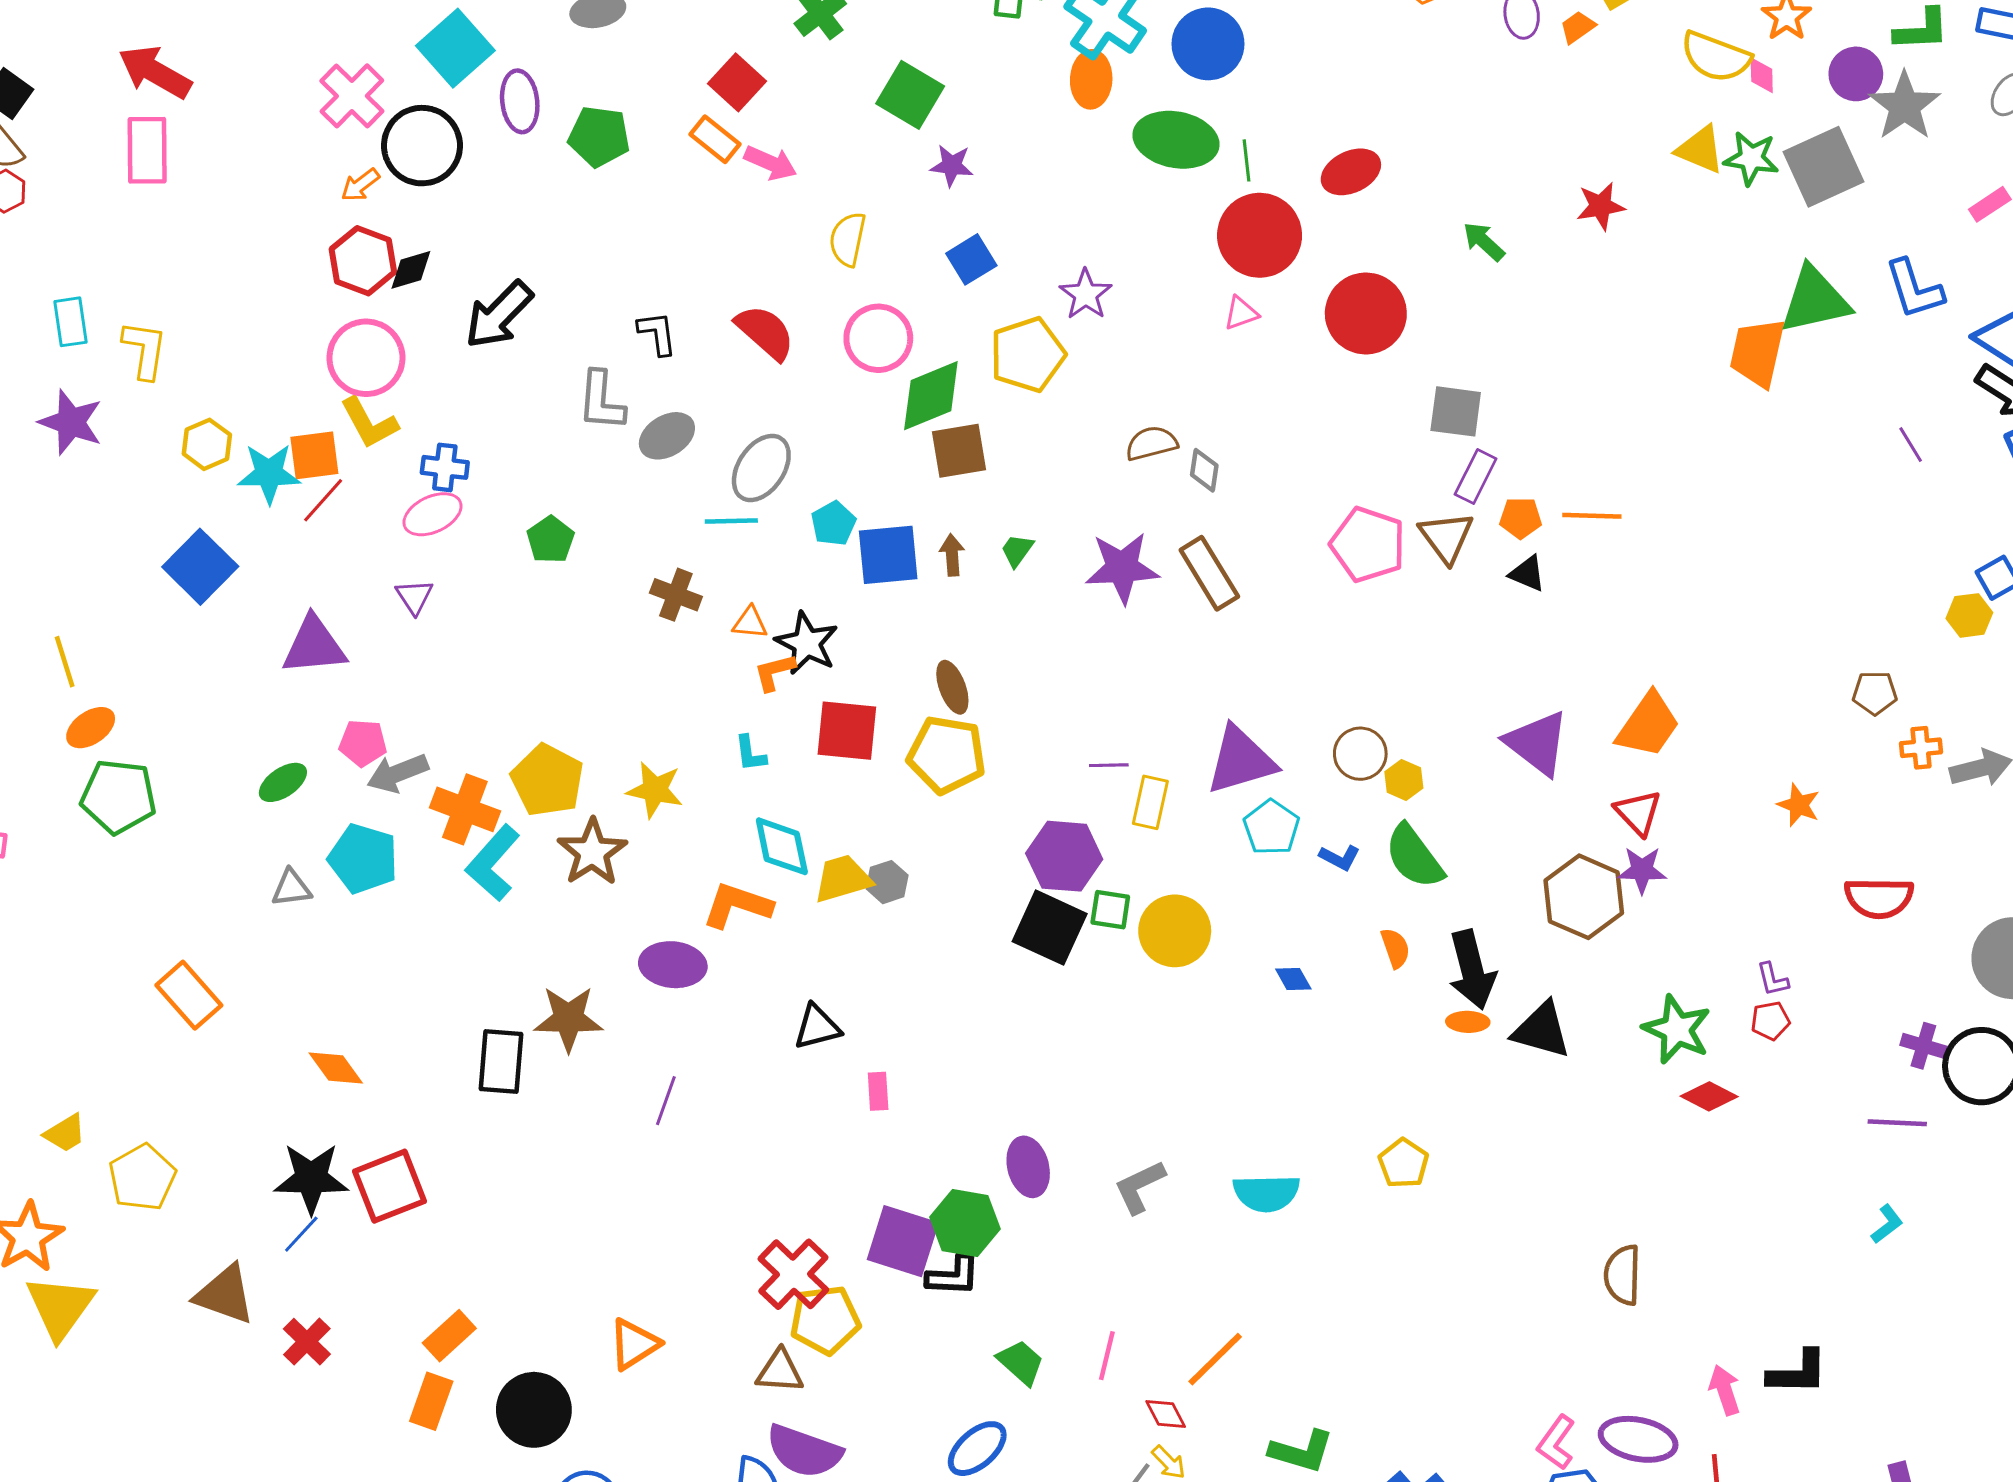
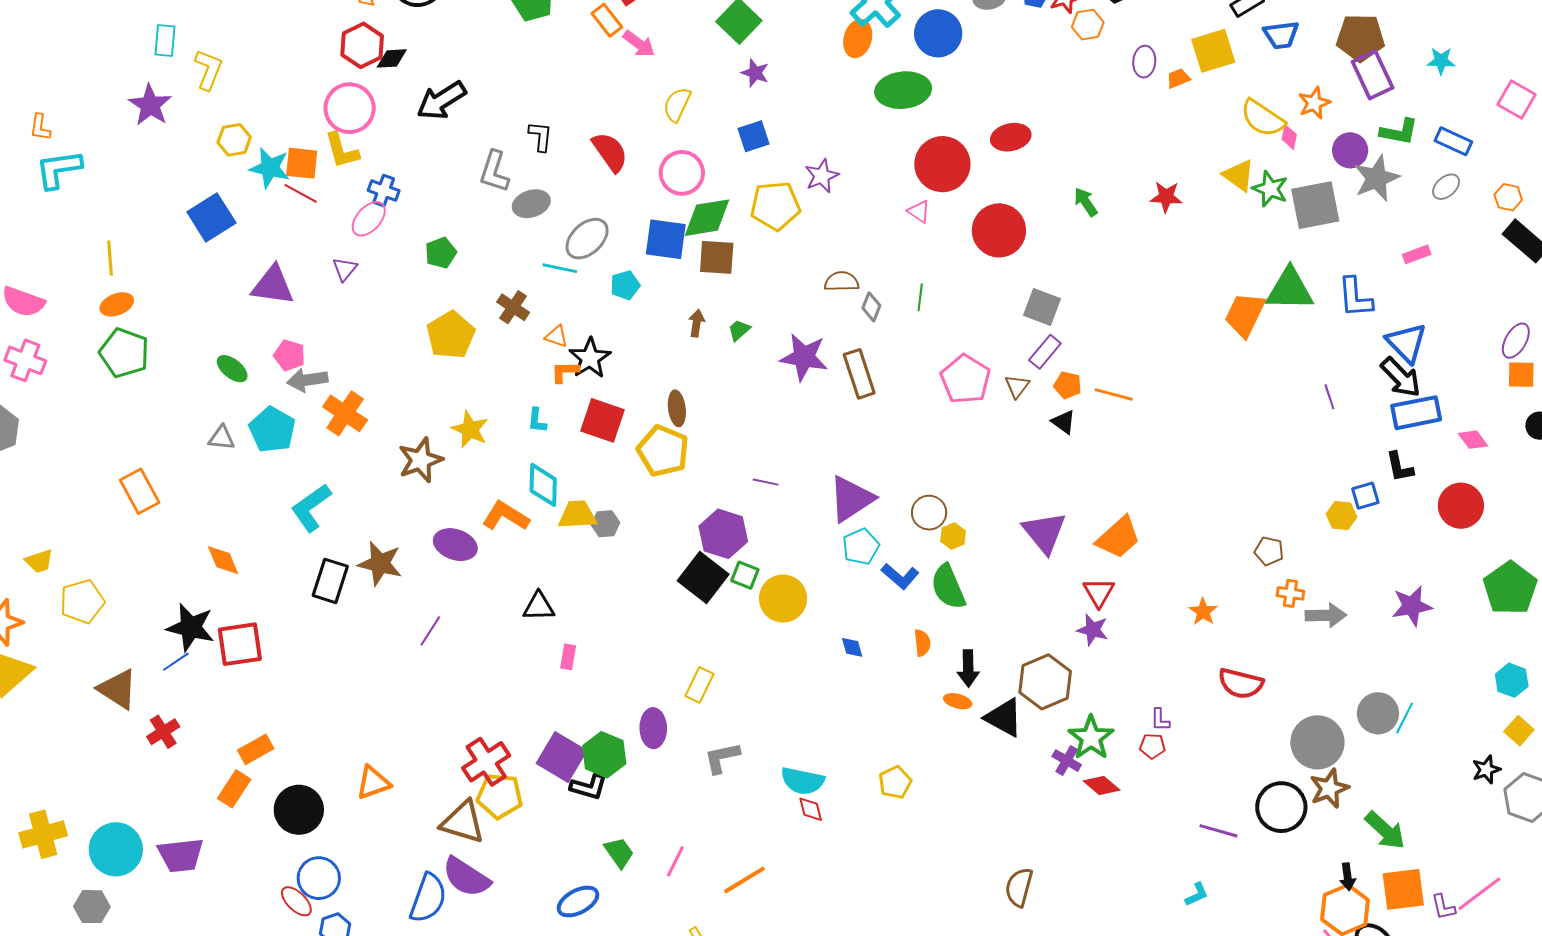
green ellipse: (1176, 140) -> (903, 90), turned -30
green line: (1246, 160) -> (920, 297), moved
pink triangle: (1241, 313) -> (919, 211), turned 40
red line: (323, 500) -> (301, 193), turned 64
pink ellipse: (433, 514) -> (369, 219), turned -36
brown triangle: (1446, 537) -> (1017, 386), size x0.7
blue square: (888, 555) -> (666, 239), moved
purple triangle: (1241, 760) -> (851, 499), turned -30
yellow pentagon: (547, 780) -> (451, 335), moved
green ellipse: (283, 782) -> (232, 369), turned 60
yellow rectangle: (1150, 802) -> (700, 685), moved
blue L-shape: (1340, 858) -> (900, 576), size x1.4
cyan L-shape: (493, 863) -> (311, 508), moved
brown hexagon: (1584, 897) -> (1045, 682), moved
black arrow: (1472, 970) -> (968, 668), size x0.7
purple cross: (1923, 1046) -> (1067, 761), moved
brown triangle: (780, 1371) -> (463, 822), size x1.4
red diamond: (1166, 1414) -> (811, 809), moved

